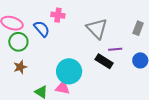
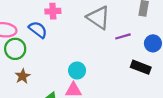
black rectangle: (104, 61) -> (141, 67), moved
cyan circle: (69, 71) -> (77, 70), size x0.6

